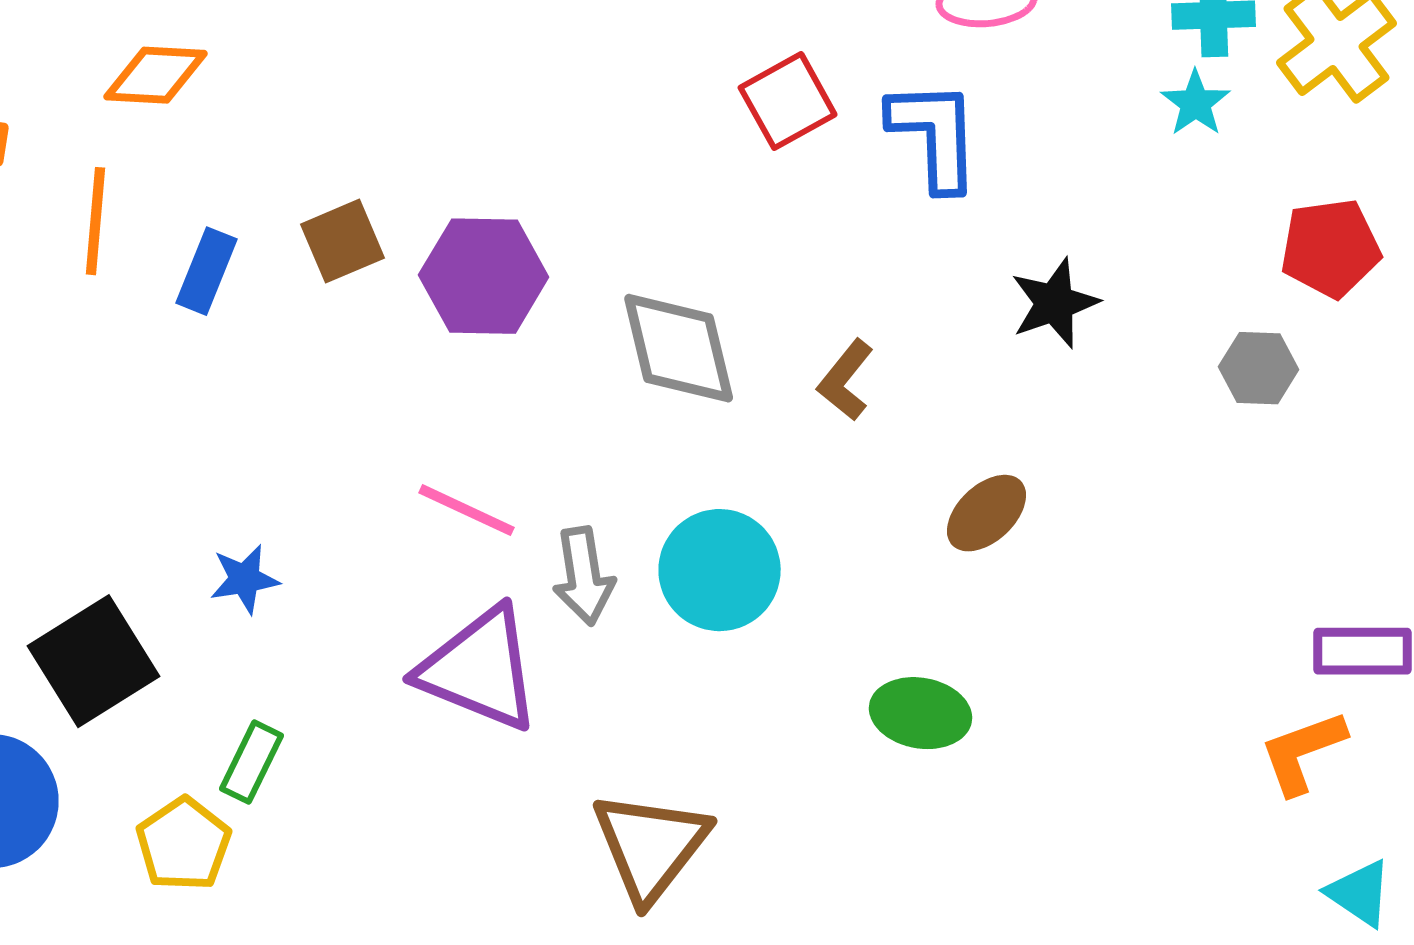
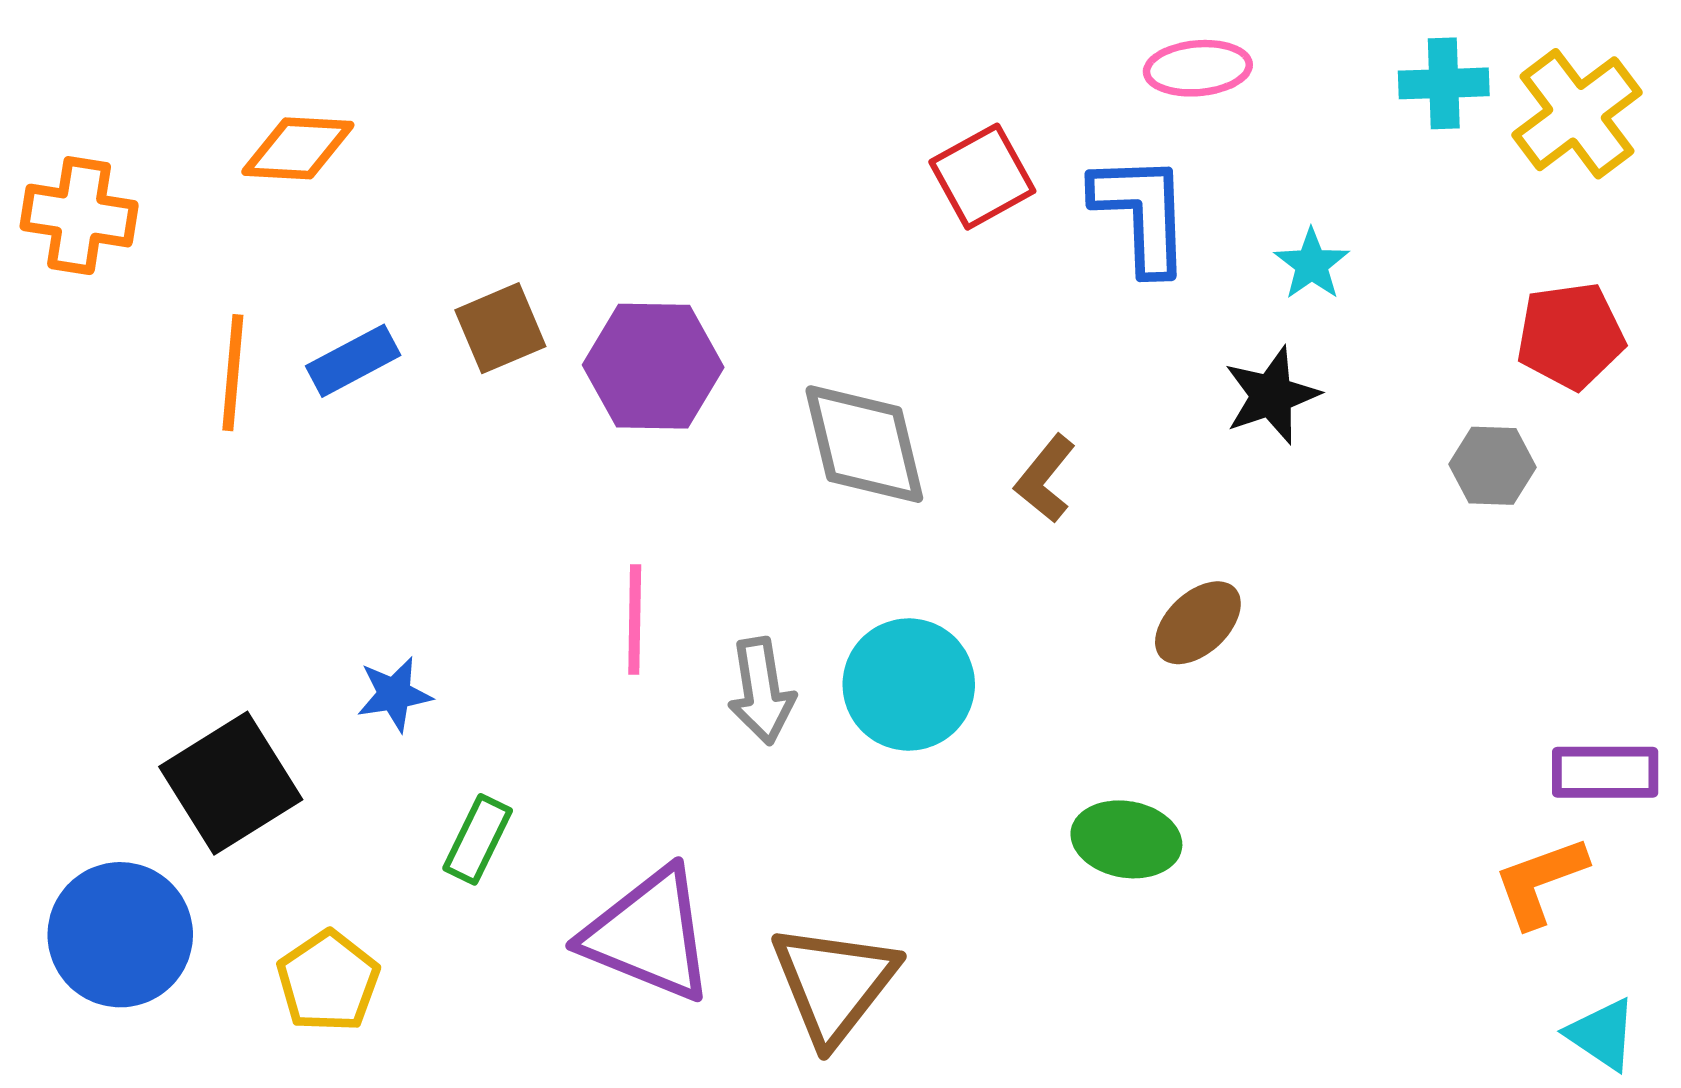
cyan star: (1196, 103) -> (1312, 264), moved
orange line: (96, 221) -> (233, 373), moved
blue rectangle: (207, 271) -> (353, 361), turned 40
pink line: (467, 510) -> (635, 620), turned 66
purple triangle: (480, 669) -> (649, 935), moved
green rectangle: (252, 762) -> (478, 839), moved

